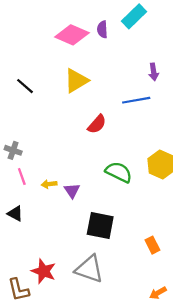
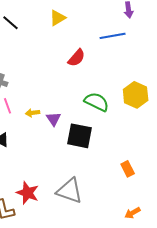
yellow triangle: (76, 81) -> (58, 18), size x0.7
black square: (100, 225) -> (80, 136), moved

